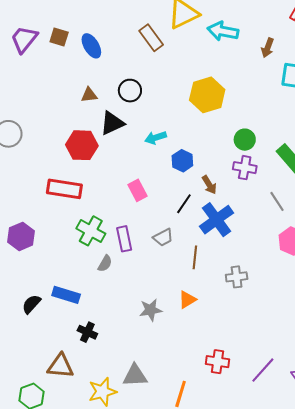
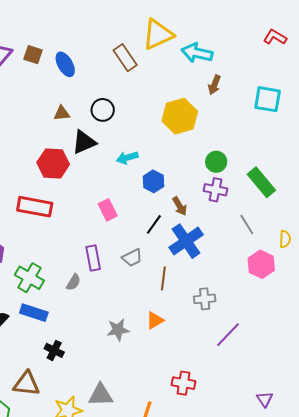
brown arrow: (268, 48) -> (214, 85), moved
green cross: (91, 231) -> (29, 278), moved
purple line: (263, 370) -> (228, 335), moved

